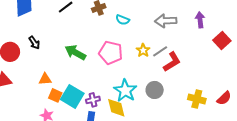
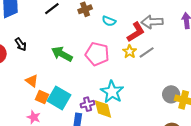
red L-shape: (172, 62) -> (136, 32), moved
orange triangle: (45, 79) -> (32, 81), turned 40
gray circle: (155, 90) -> (171, 94), moved
purple cross: (93, 100) -> (88, 104), moved

